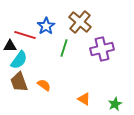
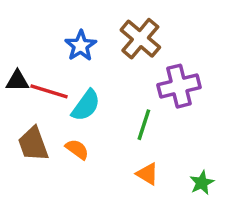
red line: (25, 35) -> (49, 91), moved
green line: (64, 48) -> (144, 125), moved
cyan semicircle: (19, 60) -> (86, 105), moved

